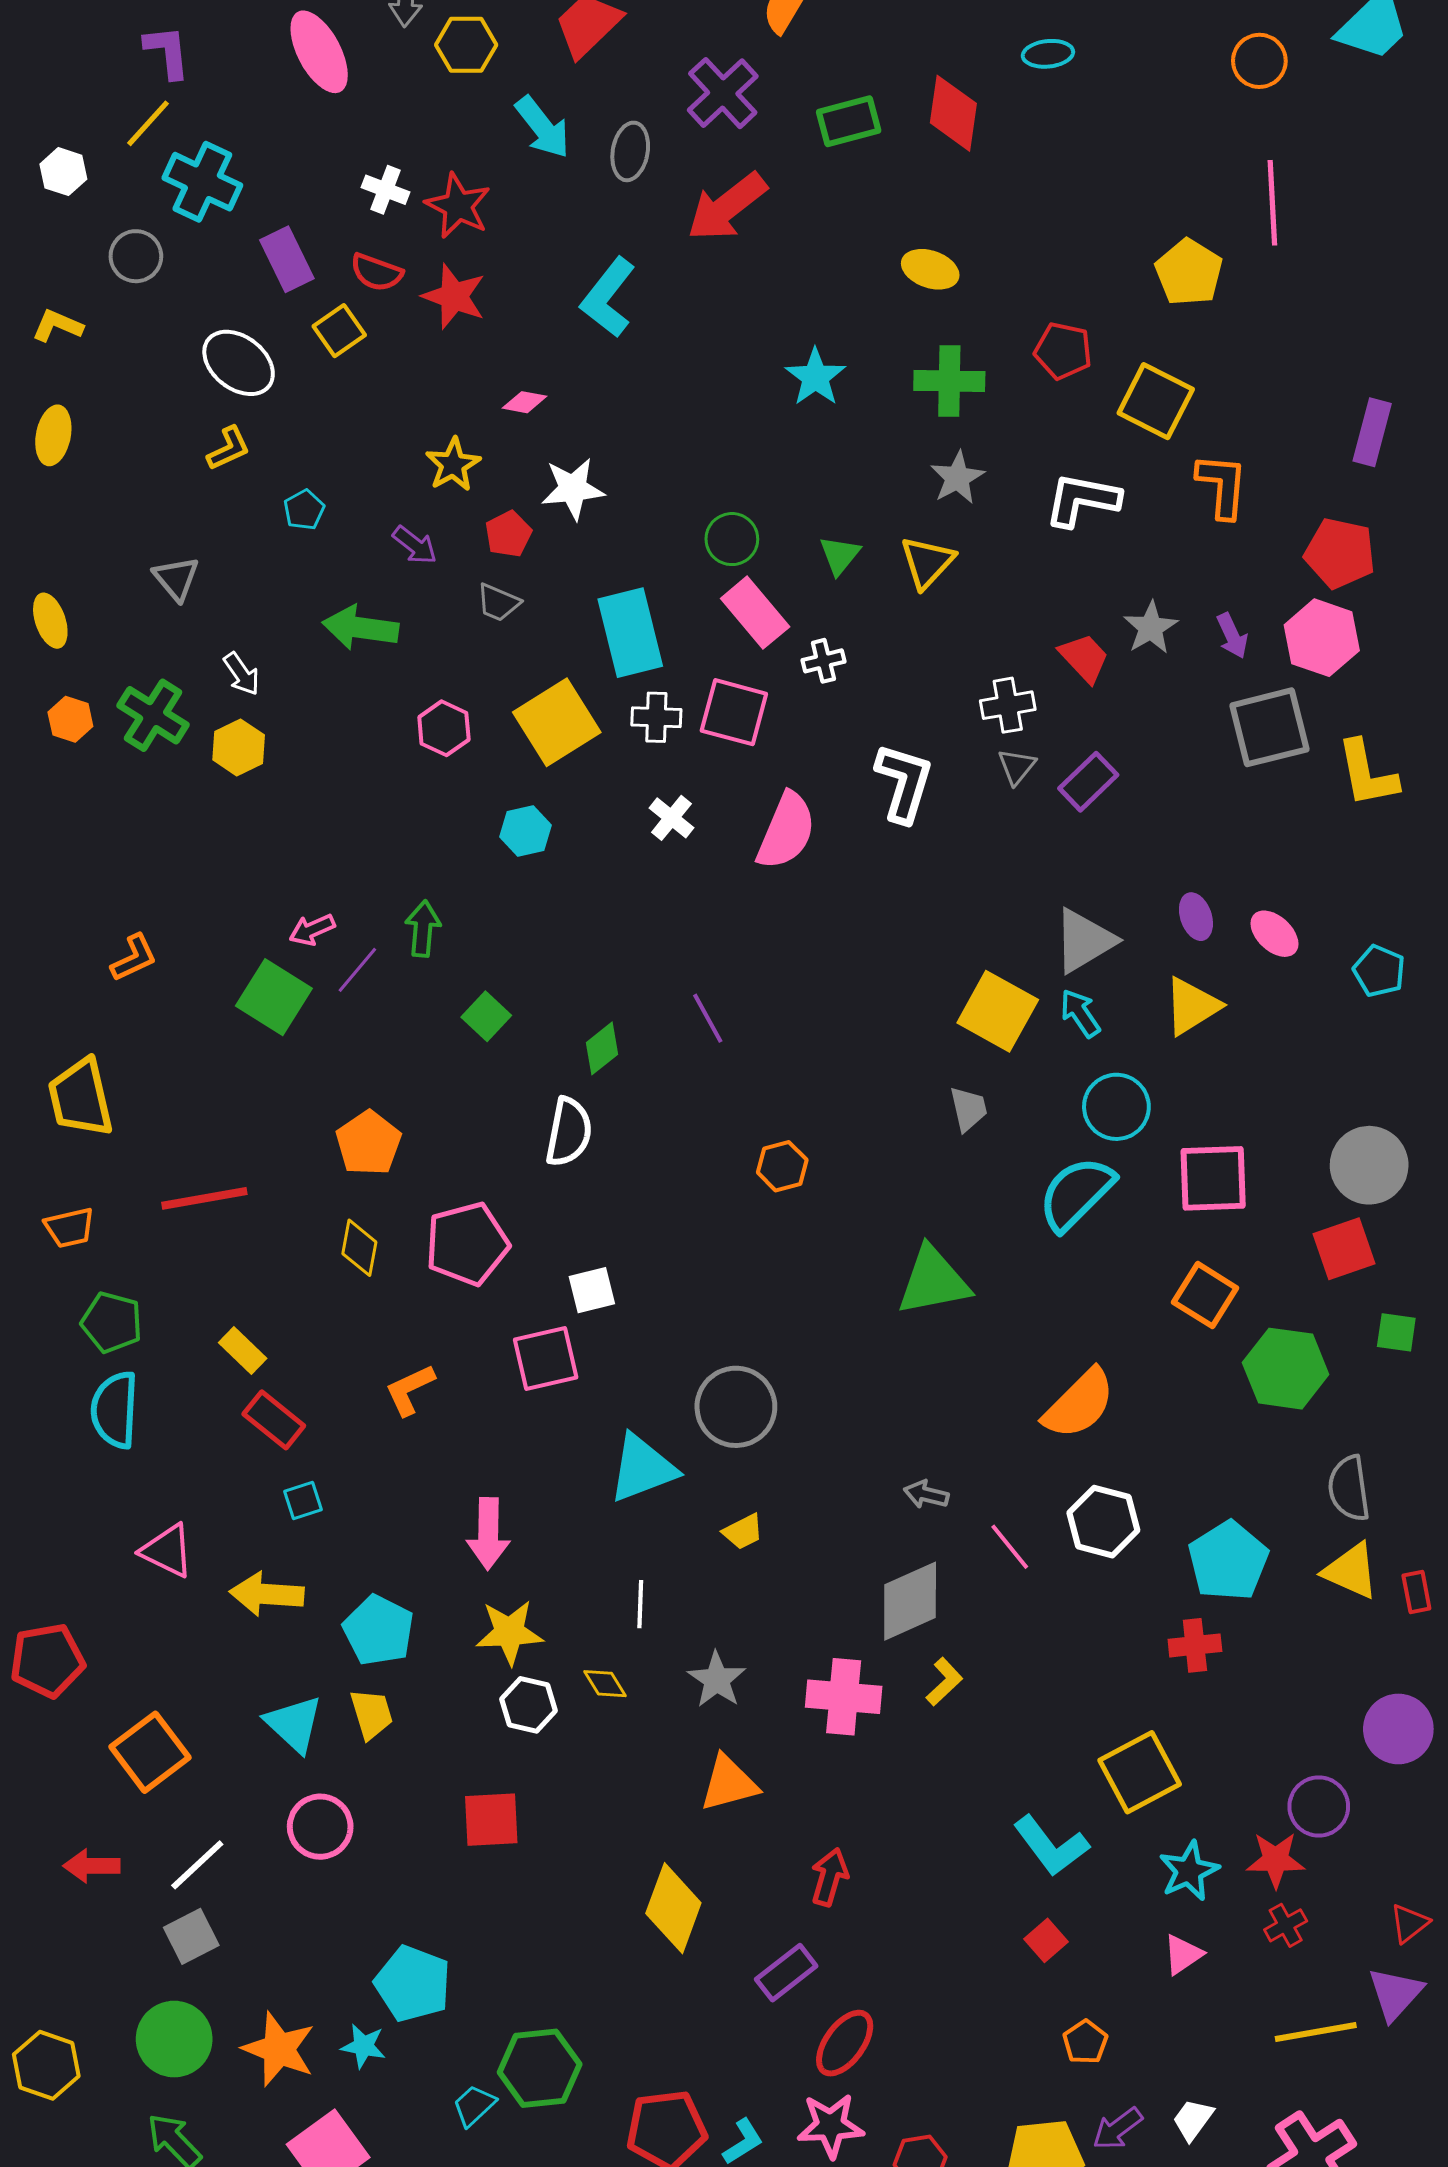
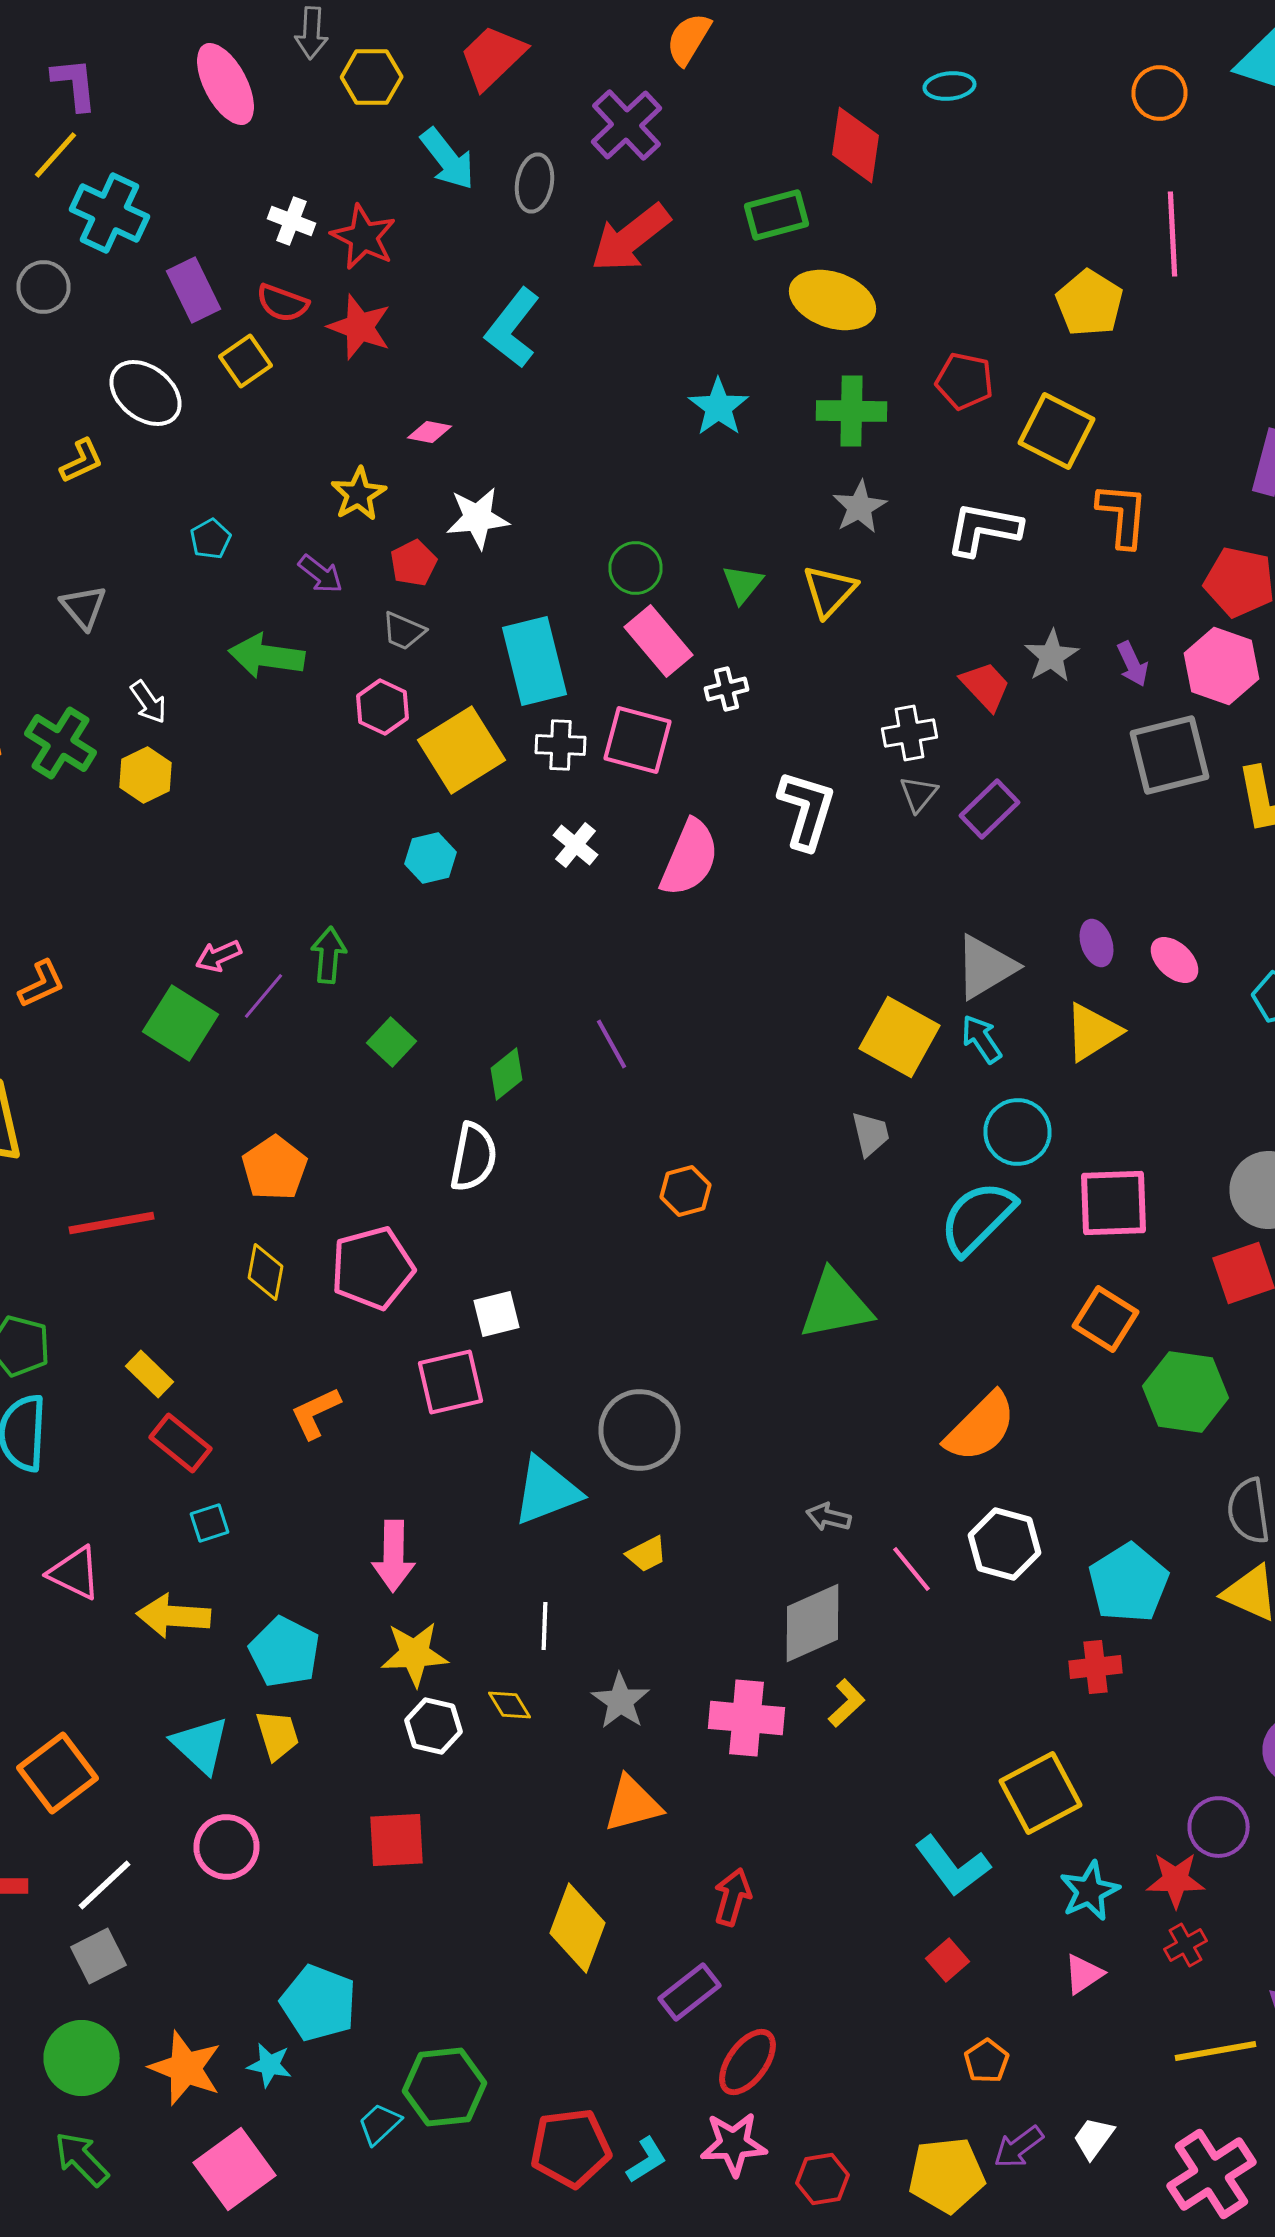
green rectangle: (849, 121) -> (776, 215), moved
yellow ellipse: (930, 269) -> (832, 300), size x1.5
yellow L-shape: (229, 448) -> (82, 461), moved
pink hexagon: (444, 728) -> (382, 707), moved

